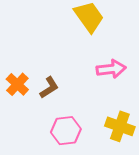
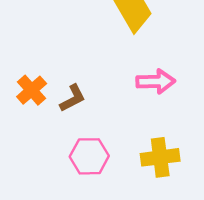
yellow cross: (120, 126) -> (160, 157), turned -32

